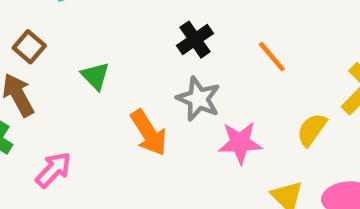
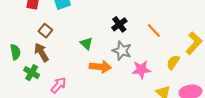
green triangle: (95, 76) -> (86, 43), moved
orange arrow: (149, 133) -> (100, 67), turned -50

